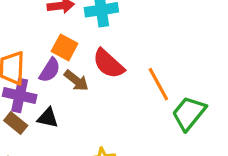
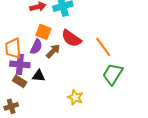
brown arrow: (76, 81) -> (53, 51), turned -77
green trapezoid: (189, 113) -> (113, 74), moved

